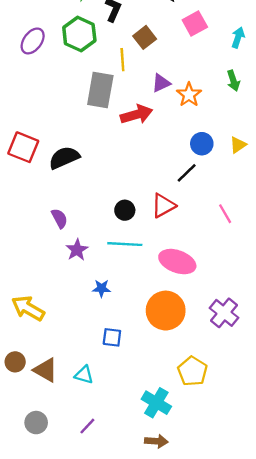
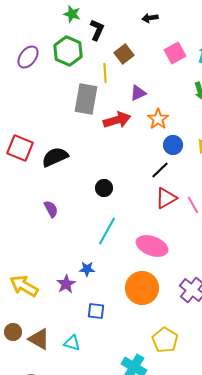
pink square: (195, 23) -> (175, 53), moved
orange star: (189, 95) -> (158, 119), moved
red triangle: (163, 206) -> (166, 198), moved
black circle: (125, 210) -> (104, 188), moved
cyan line: (125, 244) -> (107, 231), turned -64
purple star: (77, 250) -> (66, 284), moved

